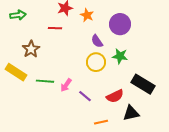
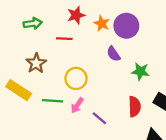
green arrow: (18, 15) -> (33, 23), moved
purple circle: (120, 24) -> (126, 26), moved
yellow circle: (96, 62) -> (76, 78), moved
red semicircle: (115, 96) -> (135, 107), moved, turned -66

